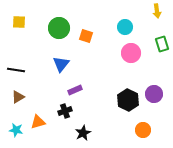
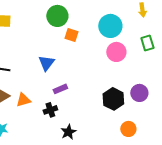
cyan circle: (125, 27) -> (110, 26), size x1.5
green circle: (59, 28) -> (57, 16), moved
orange triangle: (38, 122) -> (23, 100), moved

